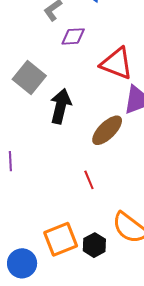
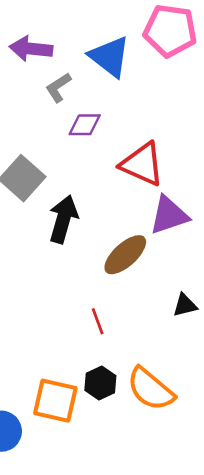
orange square: (61, 239) -> (55, 401), turned 32
black hexagon: (94, 245) -> (100, 383), moved

